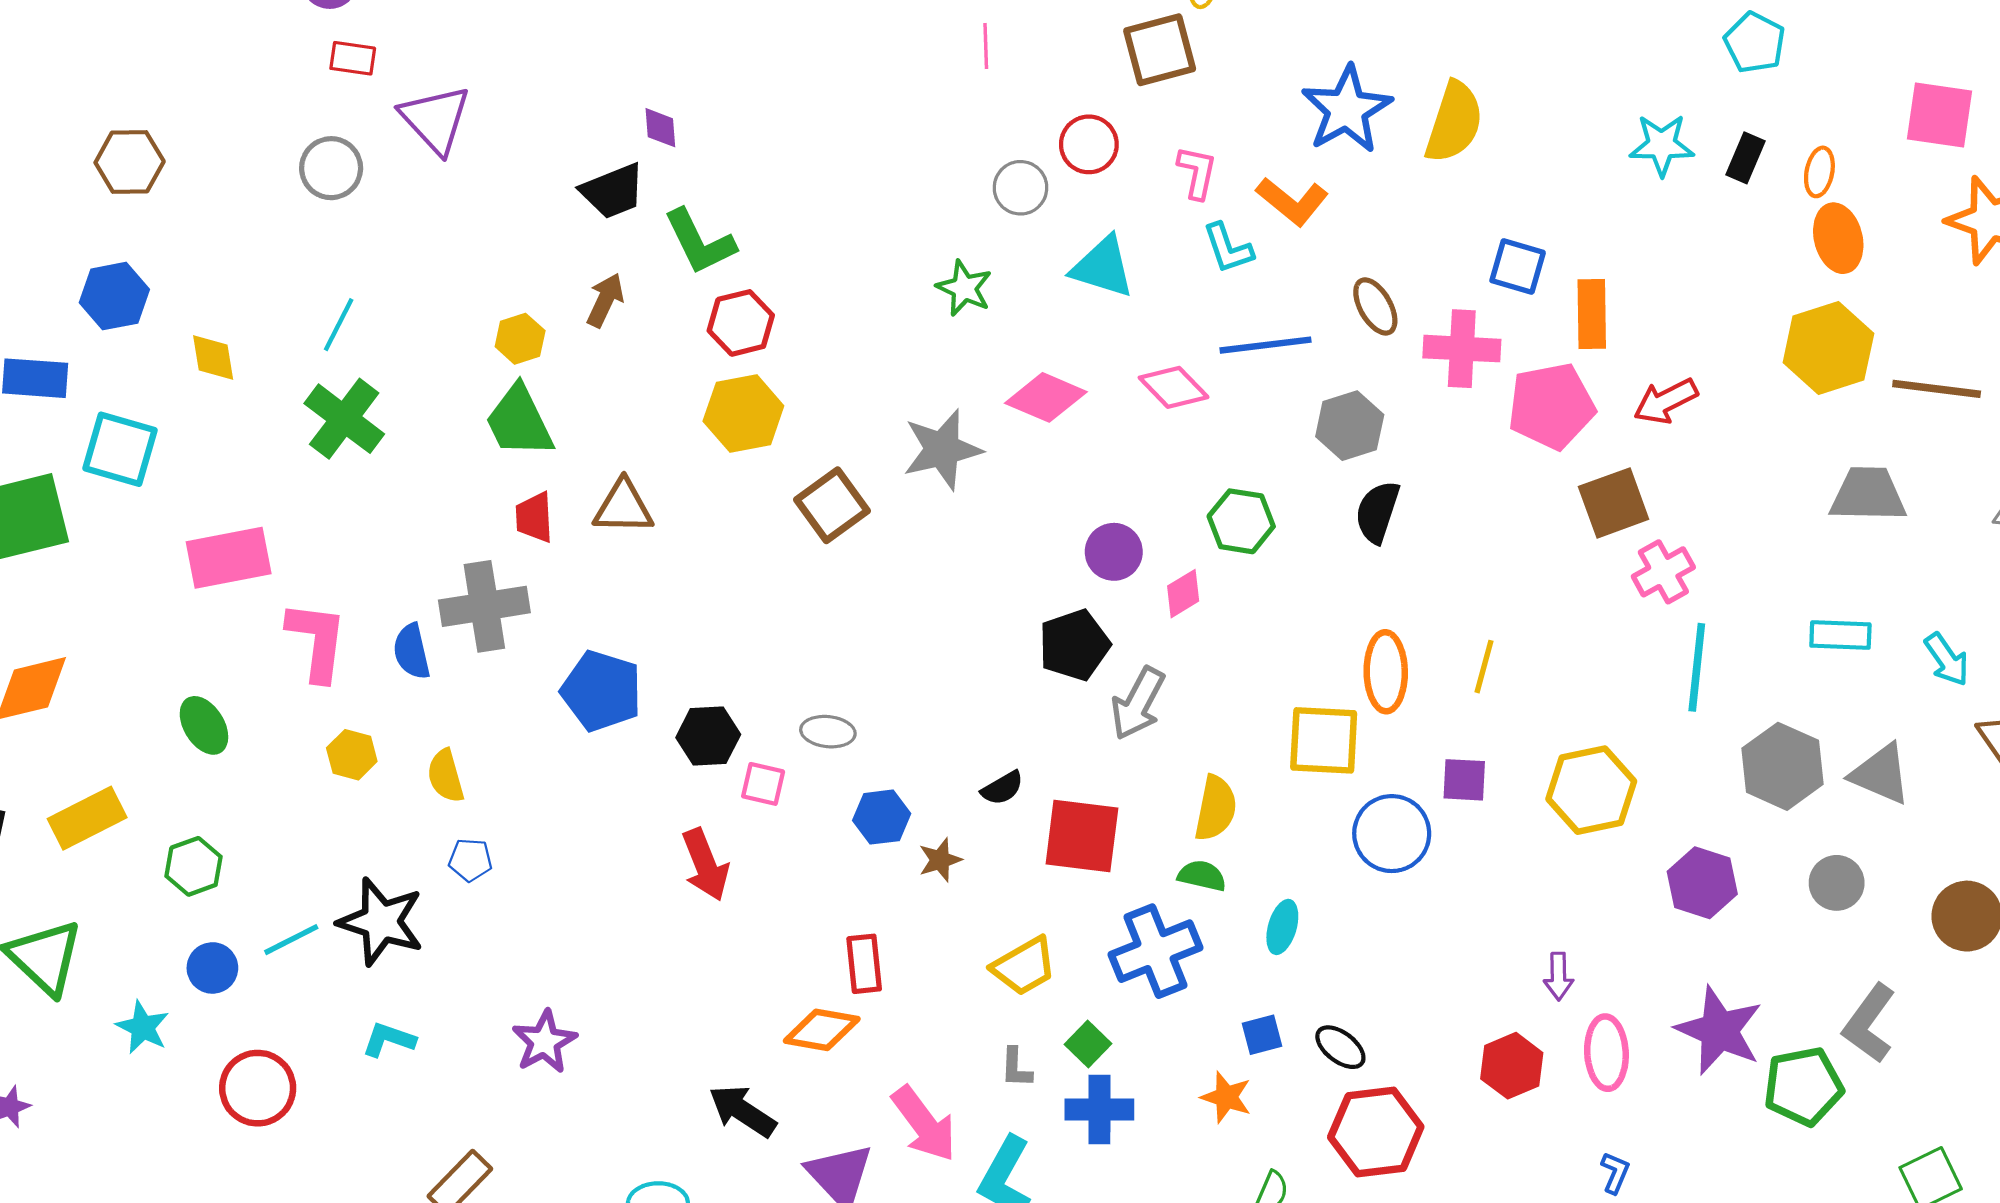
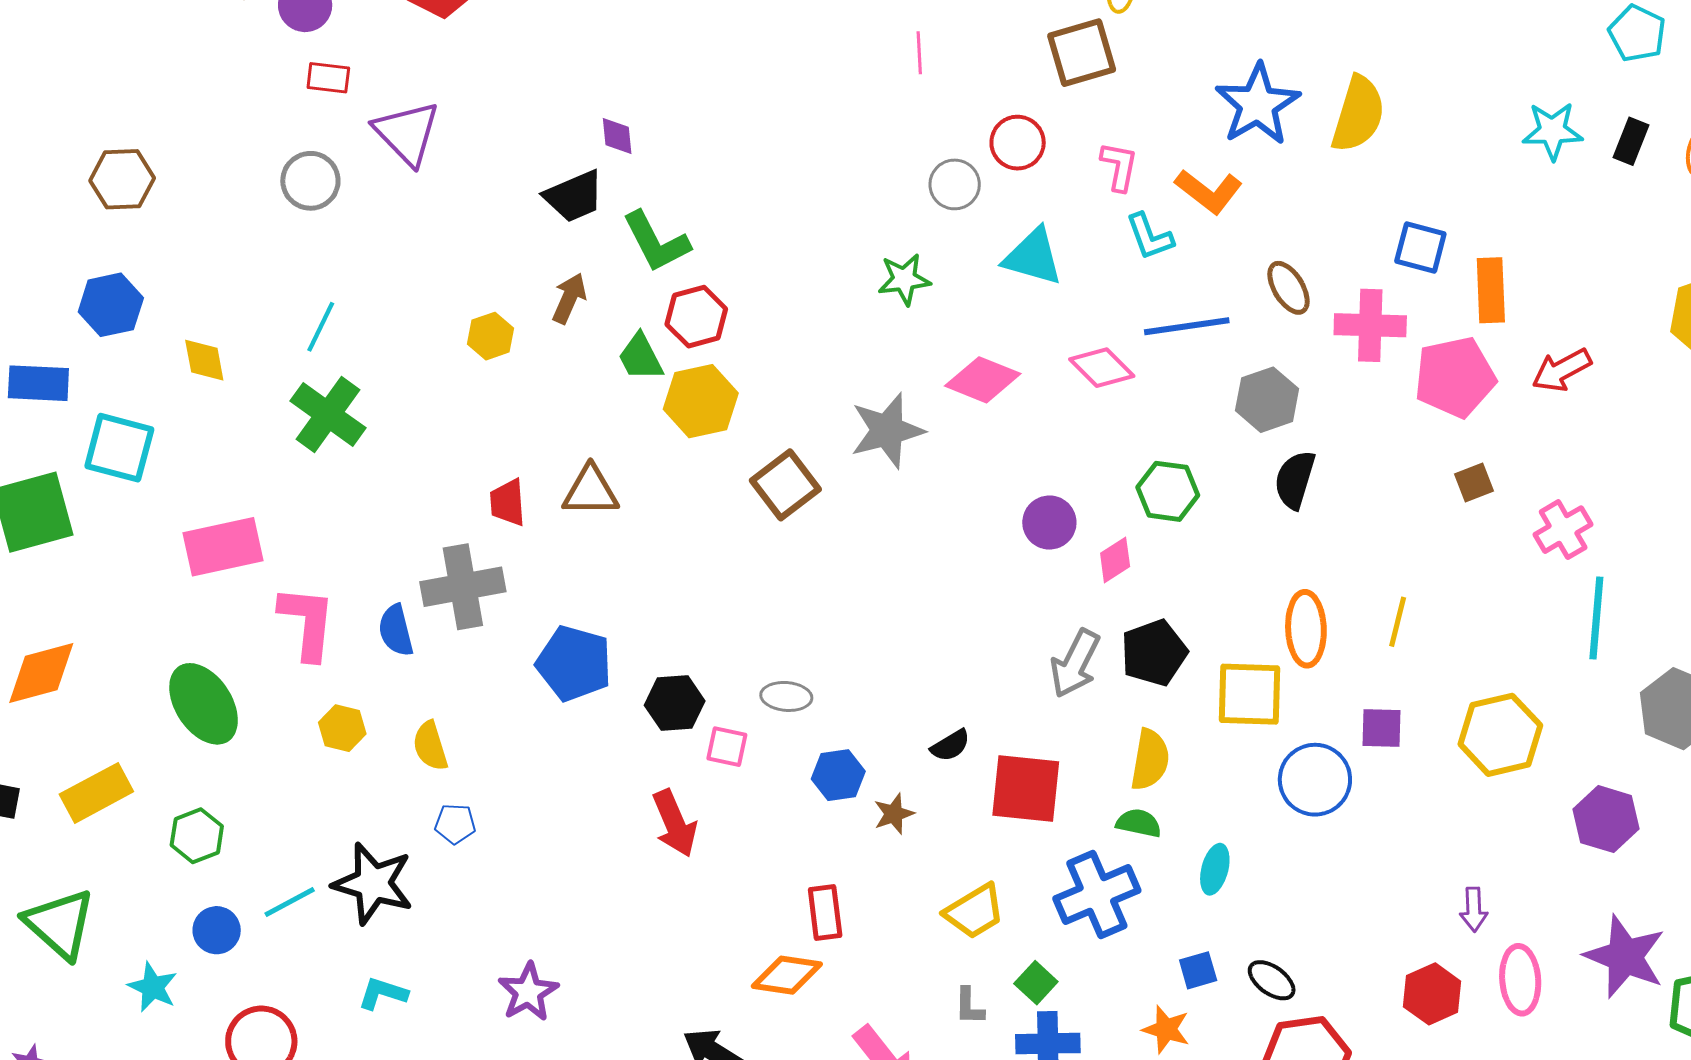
green star: (964, 288) -> (904, 279), turned -30
green trapezoid: (519, 421) -> (640, 357), moved, size x0.7
brown square: (1614, 503) -> (1474, 483), moved, size x0.6
black pentagon: (1074, 645) -> (1154, 653), moved
green ellipse: (204, 725) -> (204, 704), size x1.5

